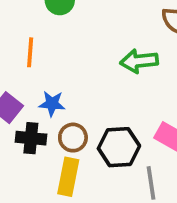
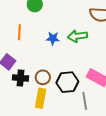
blue star: (52, 104) -> (53, 38), moved

